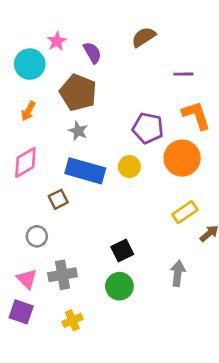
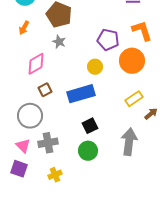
pink diamond: (25, 162) -> (36, 64), moved
blue rectangle: (85, 171) -> (81, 94), moved, turned -32
gray circle: (37, 236) -> (30, 116), size x1.6
gray arrow: (178, 273) -> (129, 142), size x1.5

